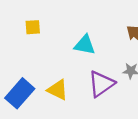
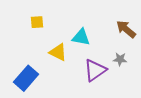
yellow triangle: (58, 90) -> (58, 52), moved

